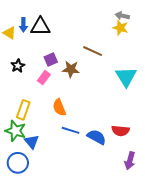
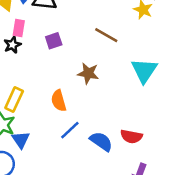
brown star: (71, 69) -> (88, 73), moved
pink rectangle: (44, 78) -> (19, 28), moved, turned -32
blue line: (70, 130) -> (70, 130), turned -66

